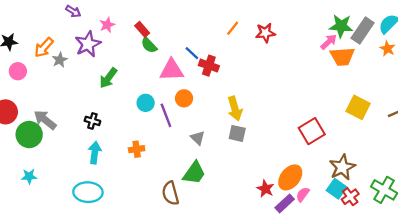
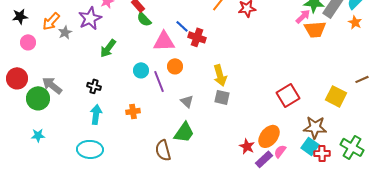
yellow square: (358, 107) -> (336, 96), moved
brown star: (342, 167) -> (315, 127), turned 30
red cross: (350, 197) -> (322, 153), turned 35

